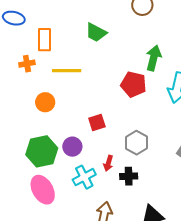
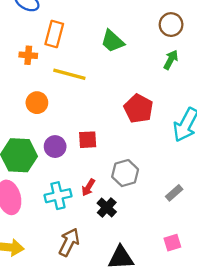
green arrow: (154, 58) -> (171, 60), moved, size x0.7
purple circle: (72, 147) -> (55, 147), moved
black cross: (129, 176) -> (107, 207), turned 30

